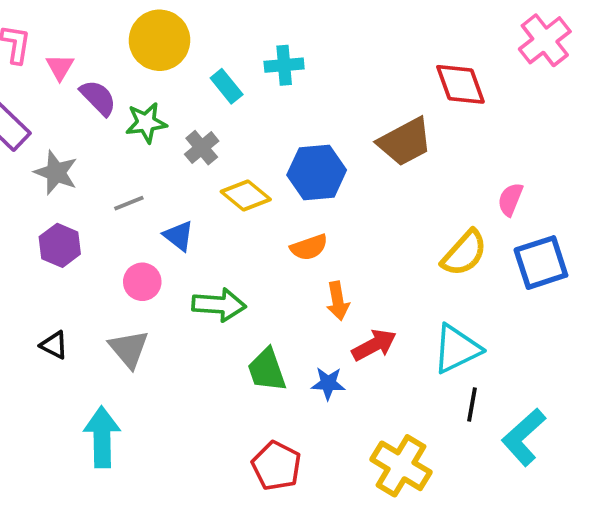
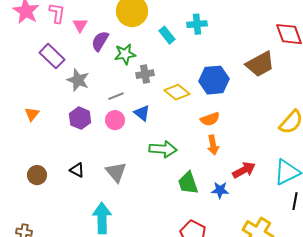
purple semicircle: (98, 98) -> (100, 41), turned -105
gray cross: (202, 148) -> (145, 74), moved, turned 30
pink circle: (142, 282) -> (115, 120), moved
orange arrow: (338, 301) -> (213, 145), moved

